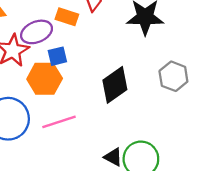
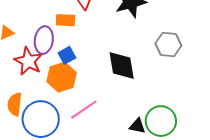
purple ellipse: (37, 32) -> (44, 40), turned -44
black diamond: (115, 85) -> (122, 66), turned -48

